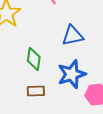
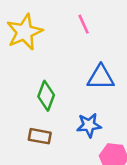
blue star: (72, 74) -> (89, 125), size x0.7

